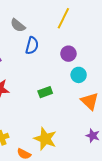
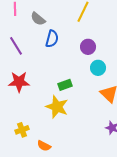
yellow star: (45, 139) -> (57, 107), moved

